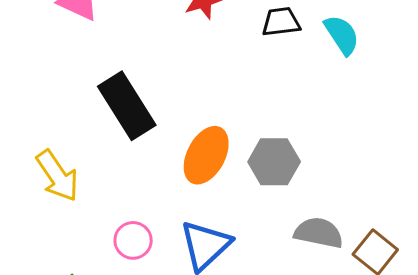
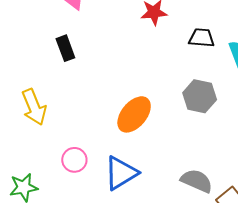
black rectangle: (127, 106) -> (65, 48), moved, size x0.6
gray hexagon: (274, 162) -> (200, 96), moved

